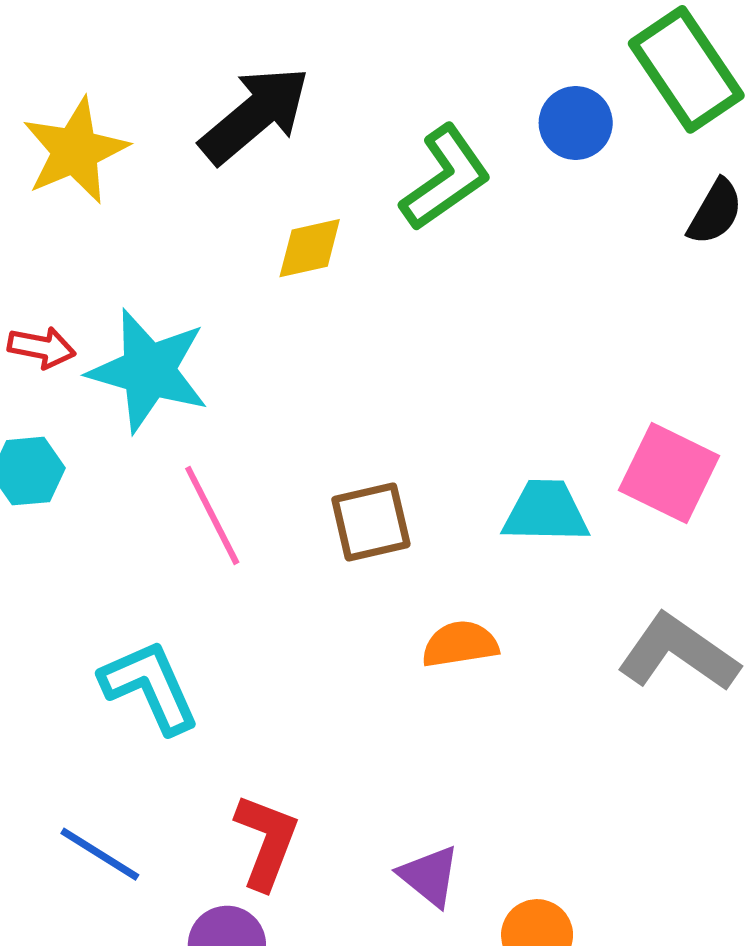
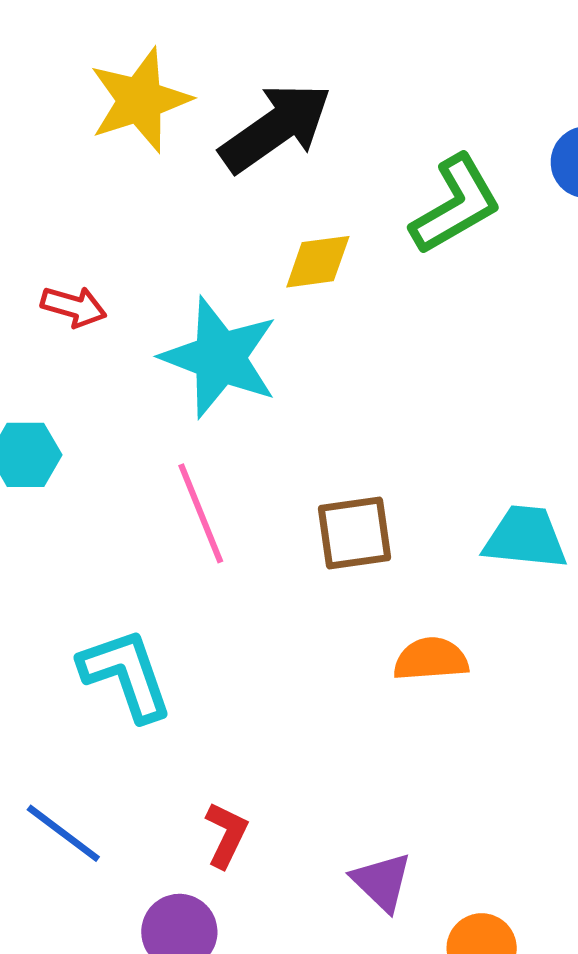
yellow star: (75, 151) -> (140, 100), moved
red arrow: (42, 347) -> (74, 307), moved
cyan star: (149, 371) -> (220, 358), moved
red L-shape: (266, 841) -> (226, 835), size x0.7

